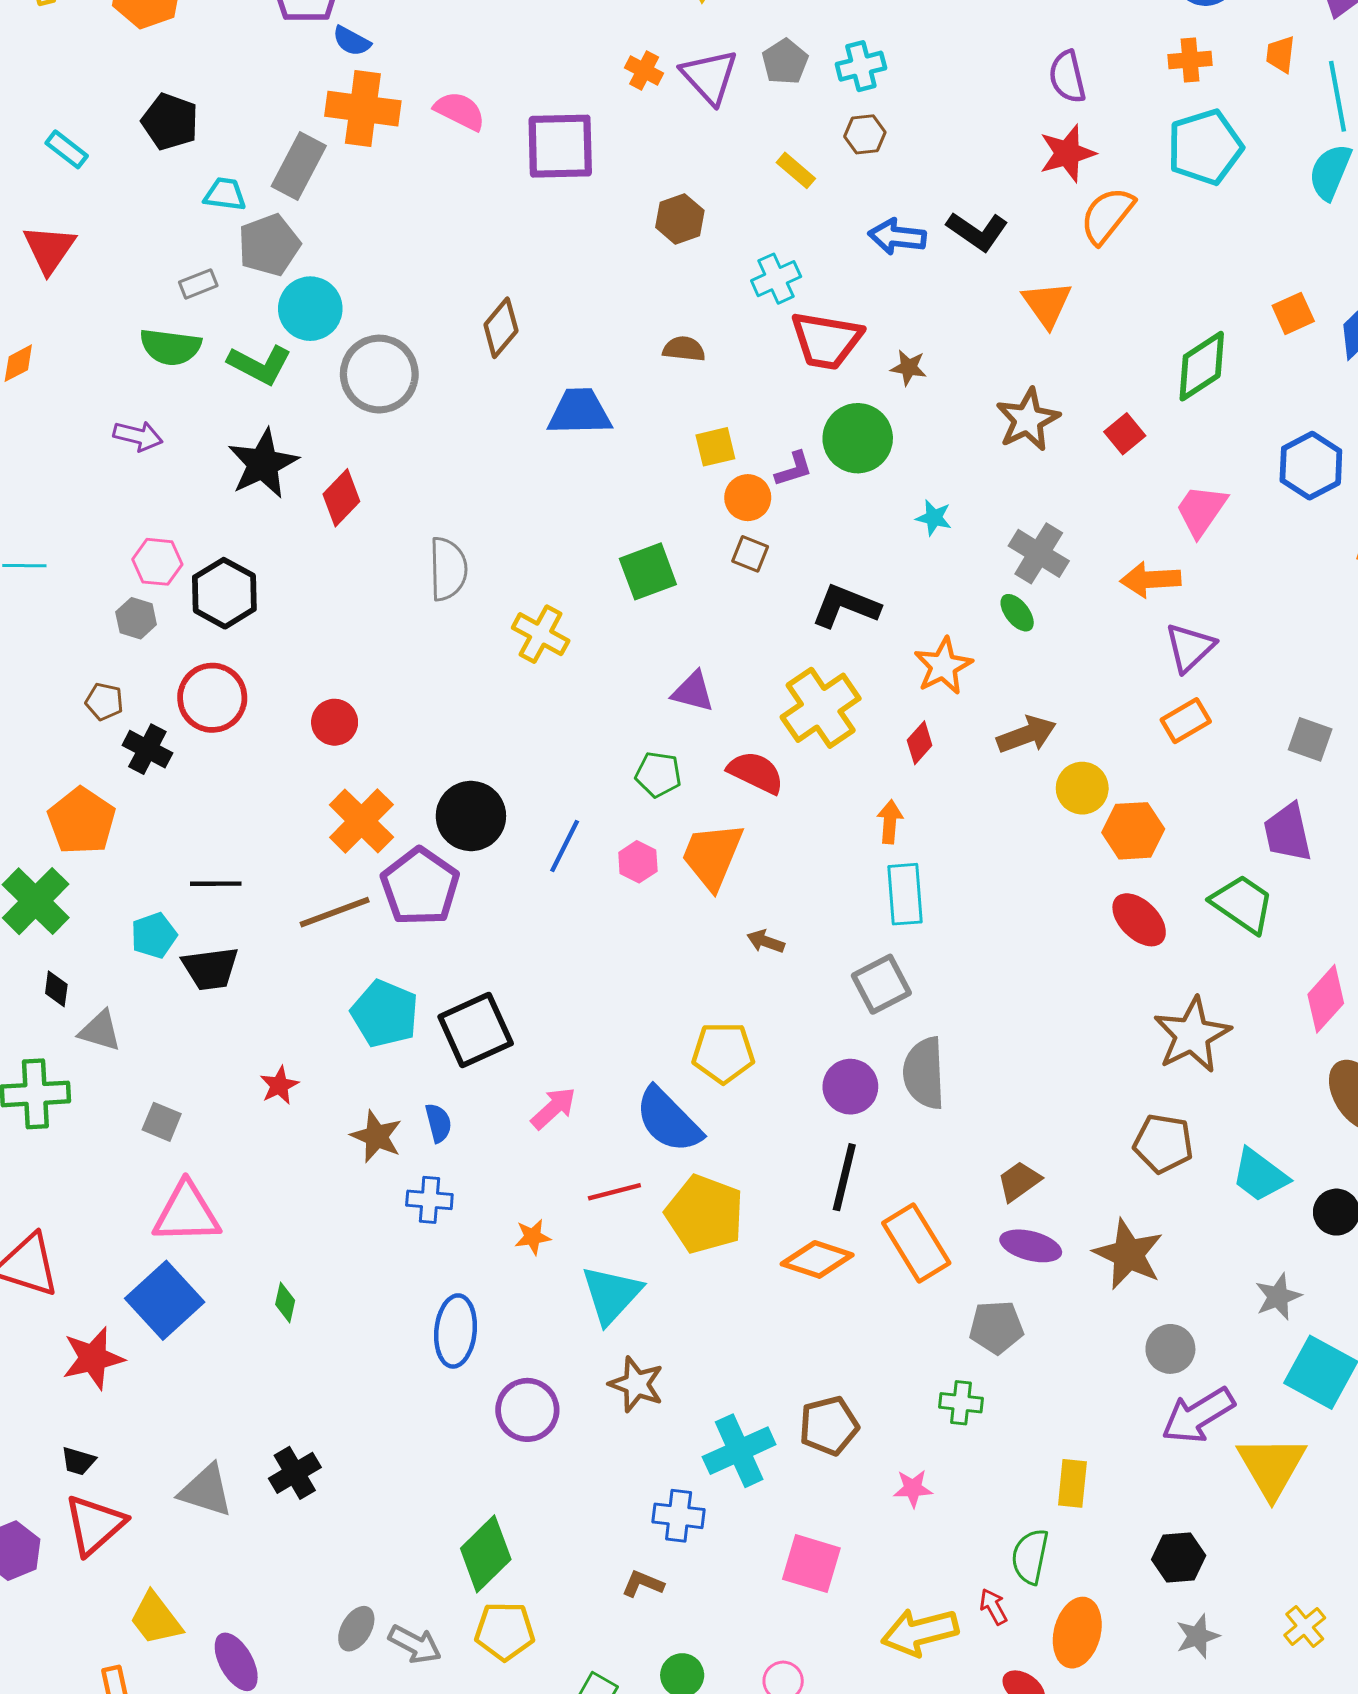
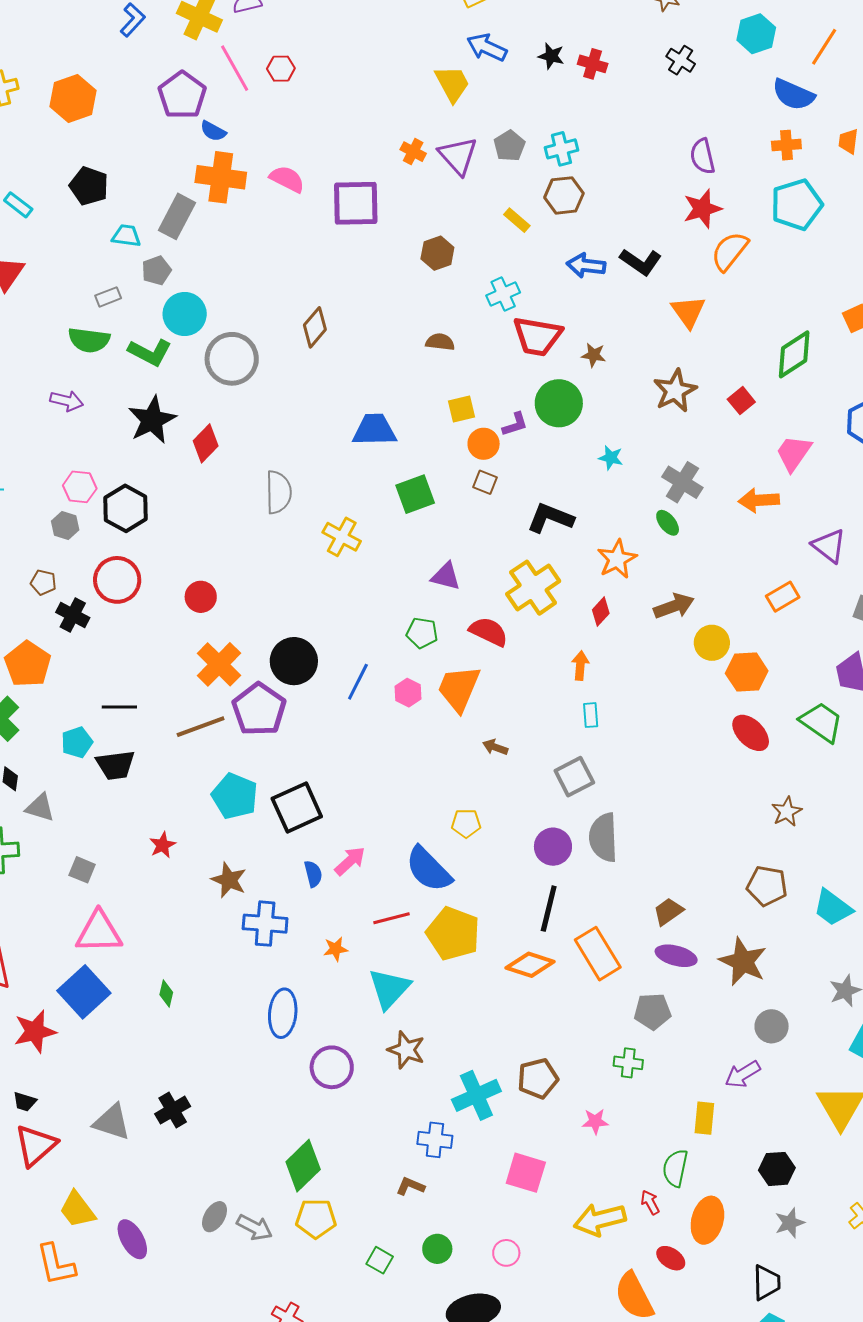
brown hexagon: (865, 134) -> (564, 195), size x1.4
gray pentagon: (269, 245) -> (157, 270), size x0.7
blue trapezoid: (580, 412) -> (374, 430), moved
purple triangle: (1190, 647) -> (829, 546), moved, turned -39
cyan rectangle: (905, 894) -> (591, 715), size x0.6
brown star: (1192, 1035) -> (787, 812), size x0.6
yellow pentagon: (723, 1053) -> (466, 823), size x0.7
blue semicircle: (438, 1123) -> (313, 874), moved
blue cross: (429, 1200) -> (265, 924), size x1.4
purple arrow: (1198, 1415) -> (743, 1074), moved, size x0.7

